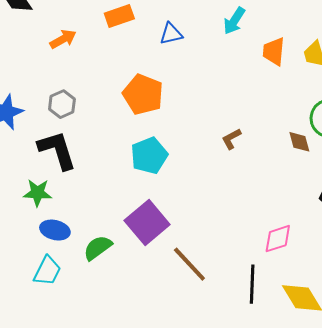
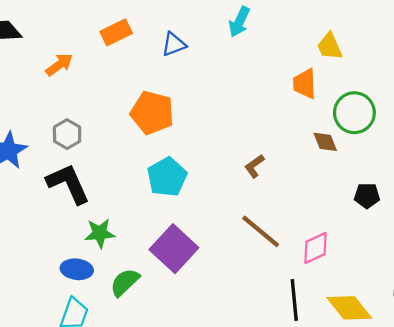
orange trapezoid: (274, 51) -> (305, 84), moved
brown L-shape: (231, 139) -> (254, 166), moved
green star: (38, 193) -> (100, 233), moved
brown line: (189, 264) -> (261, 231), moved

